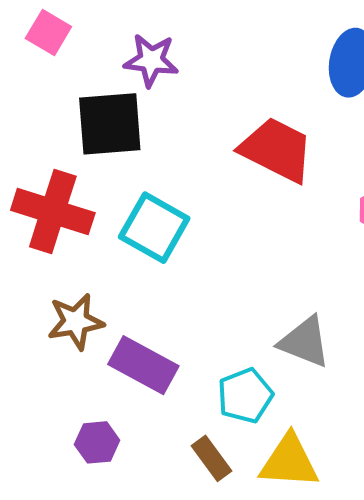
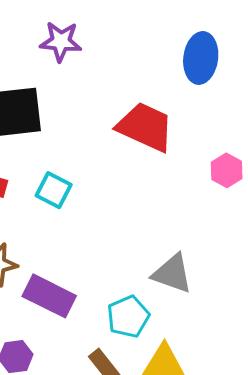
purple star: (151, 60) -> (61, 41), moved
cyan square: (154, 228) -> (54, 190), size x0.7

